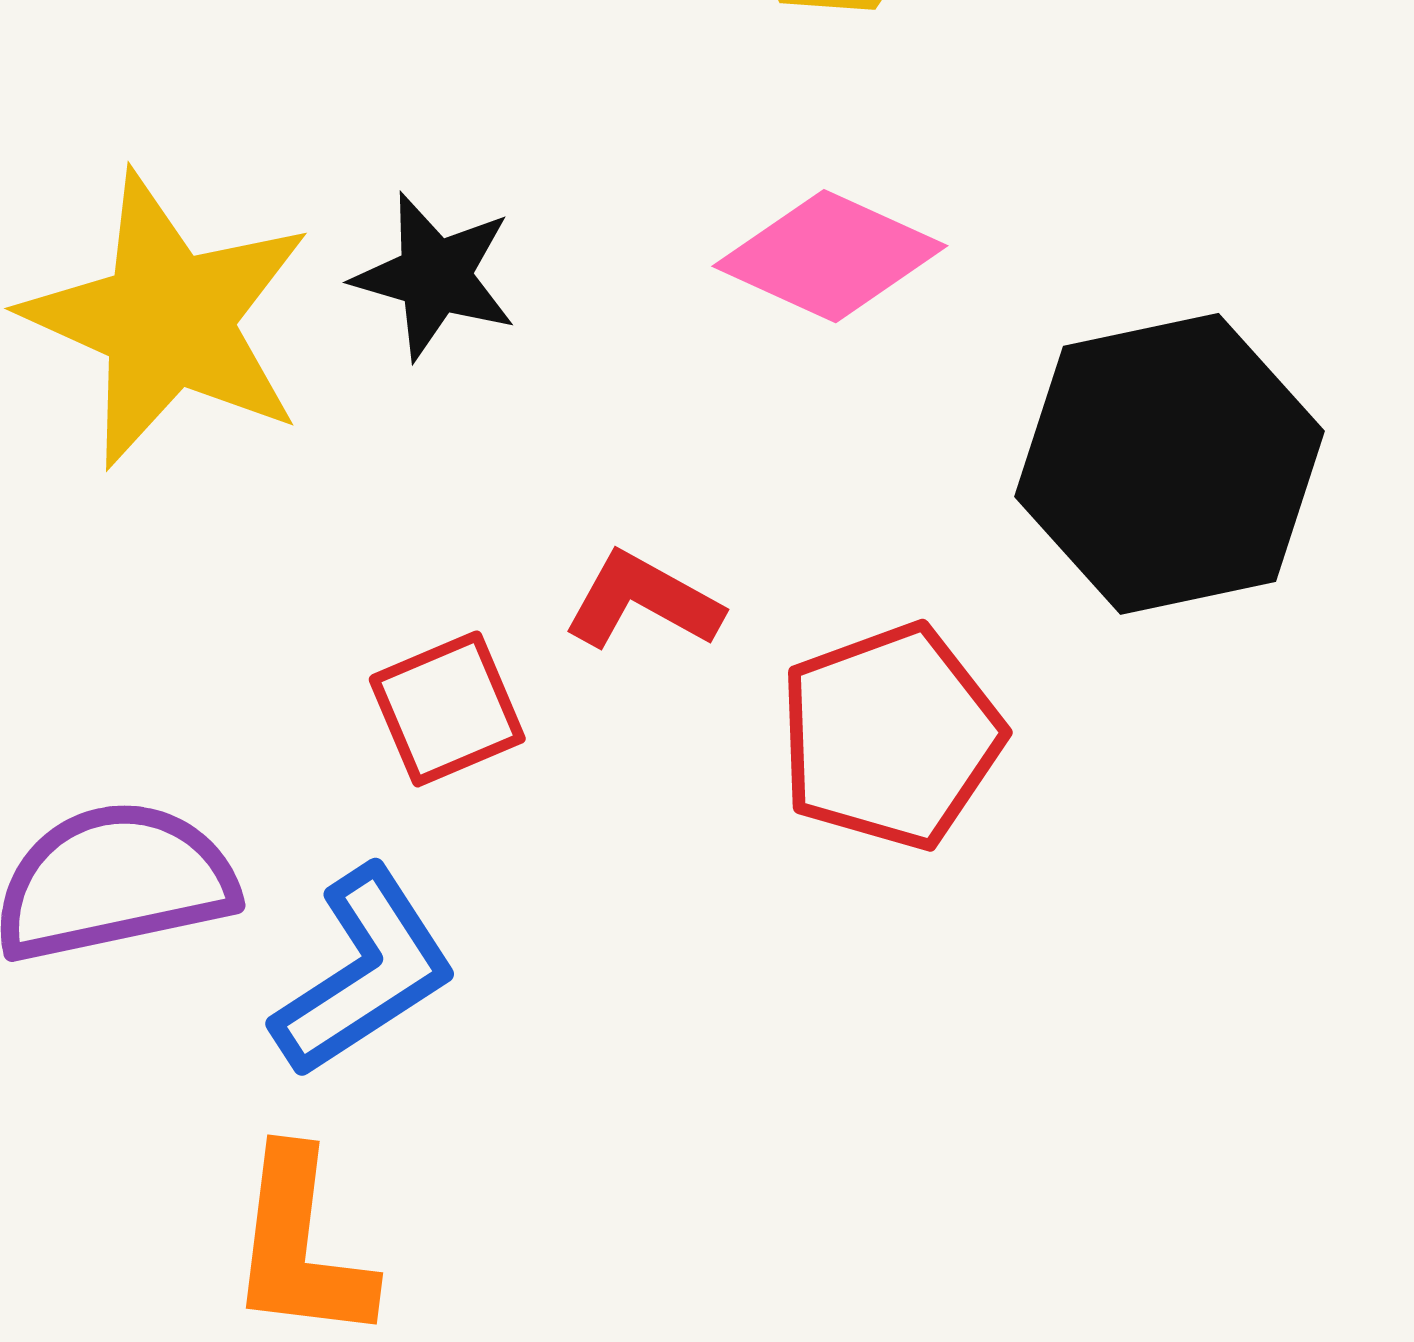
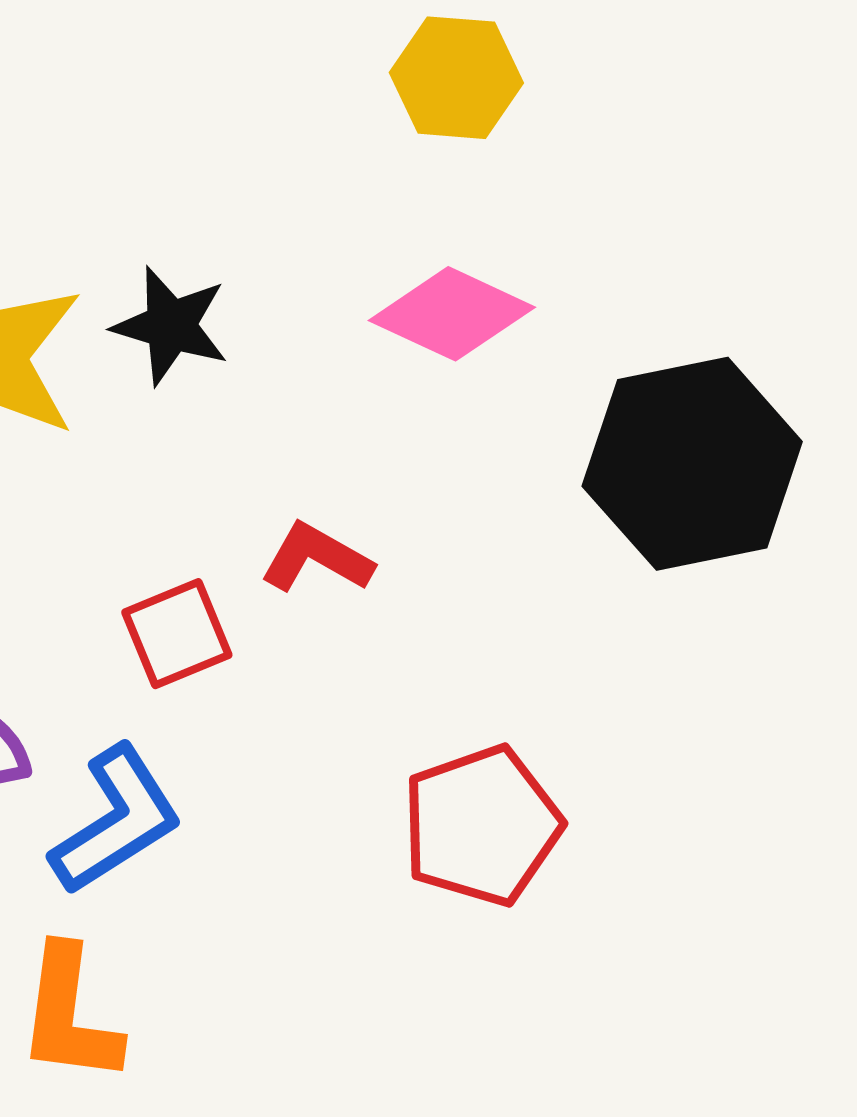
red pentagon: (891, 736) -> (482, 826), moved

